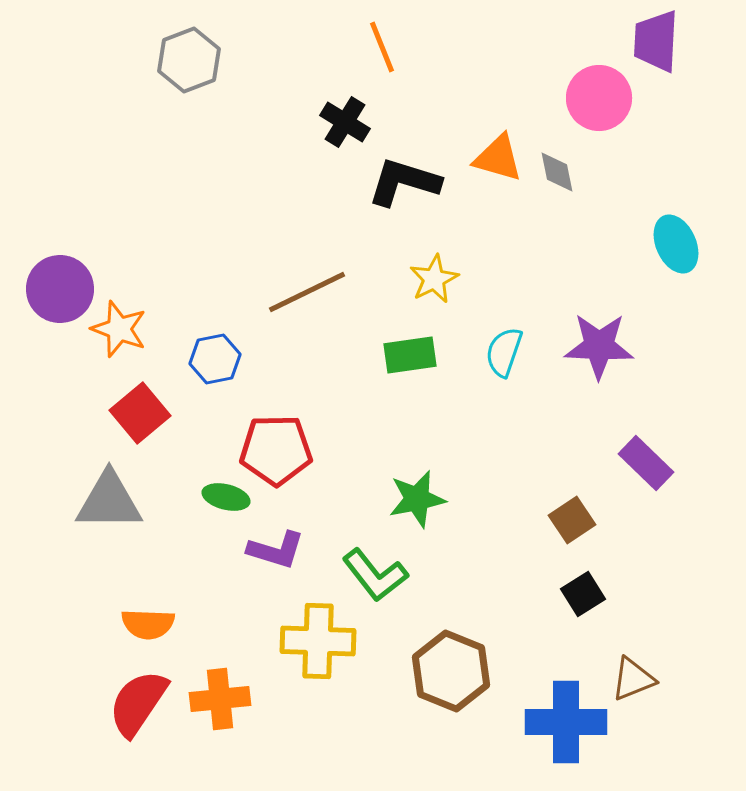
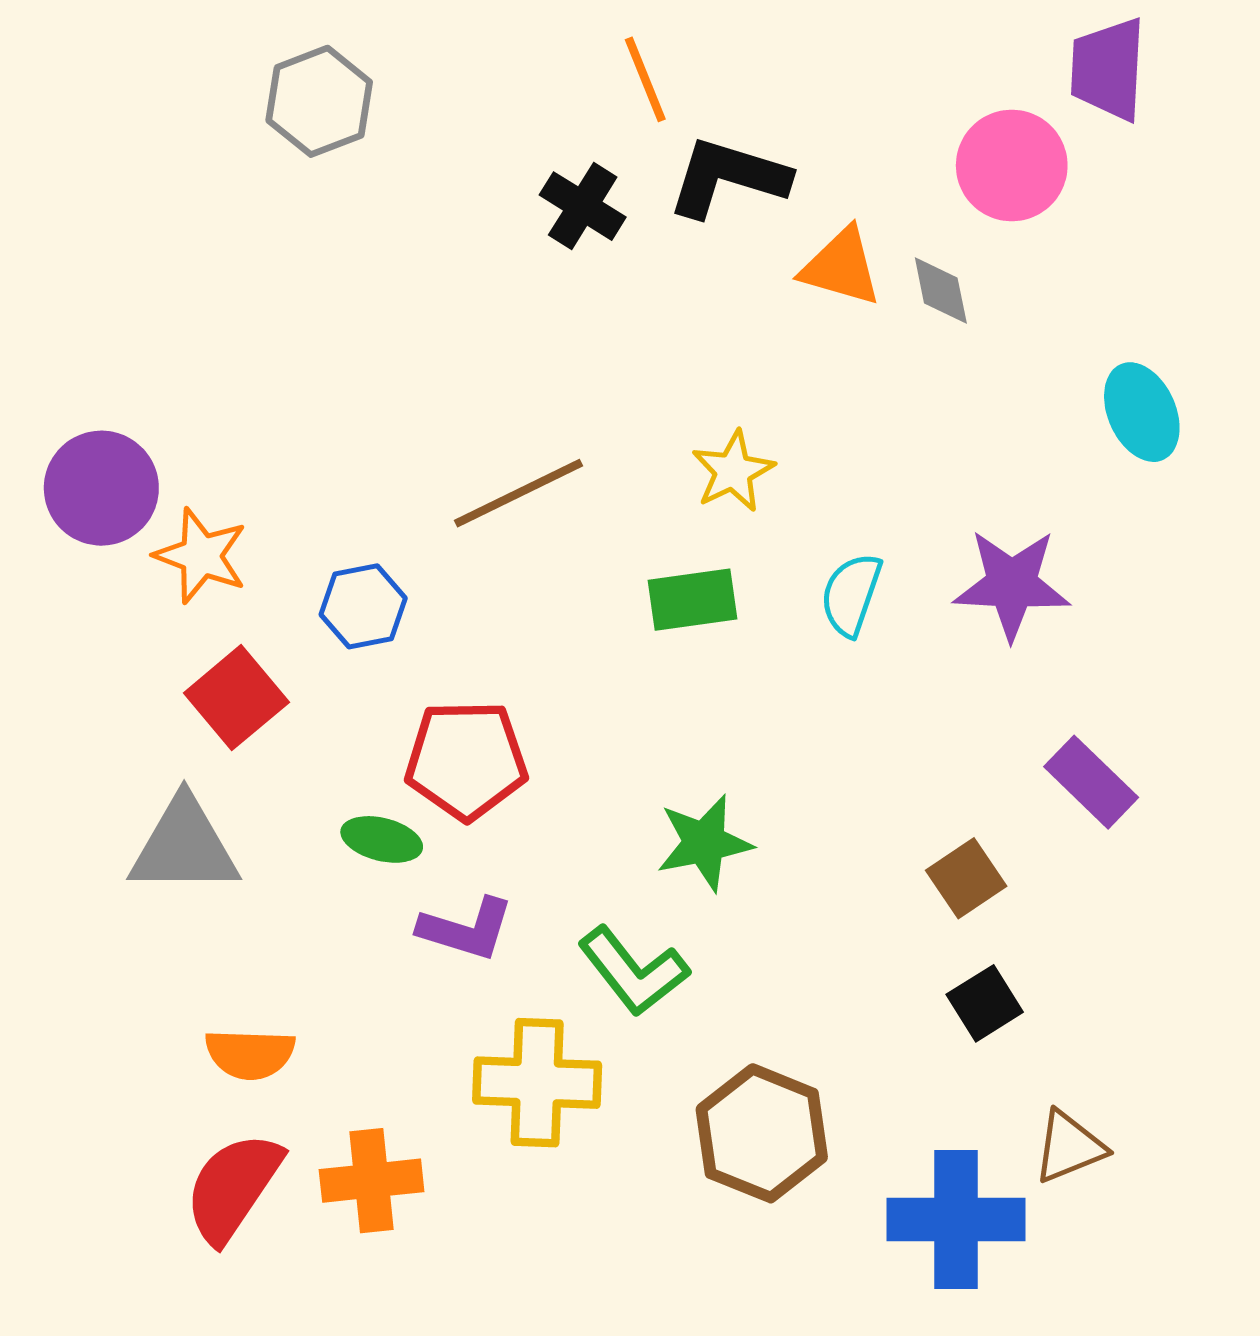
black L-shape: (404, 182) -> (728, 177), moved

